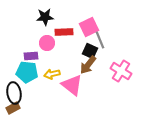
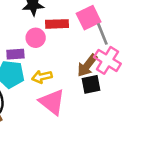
black square: (90, 51) -> (91, 84), moved, turned -35
pink cross: (121, 71) -> (107, 60), moved
pink triangle: (72, 85) -> (52, 102), moved

